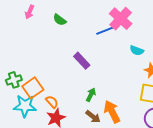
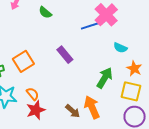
orange square: (33, 88) -> (23, 61), moved
green arrow: (91, 95) -> (105, 78), moved, size x1.5

